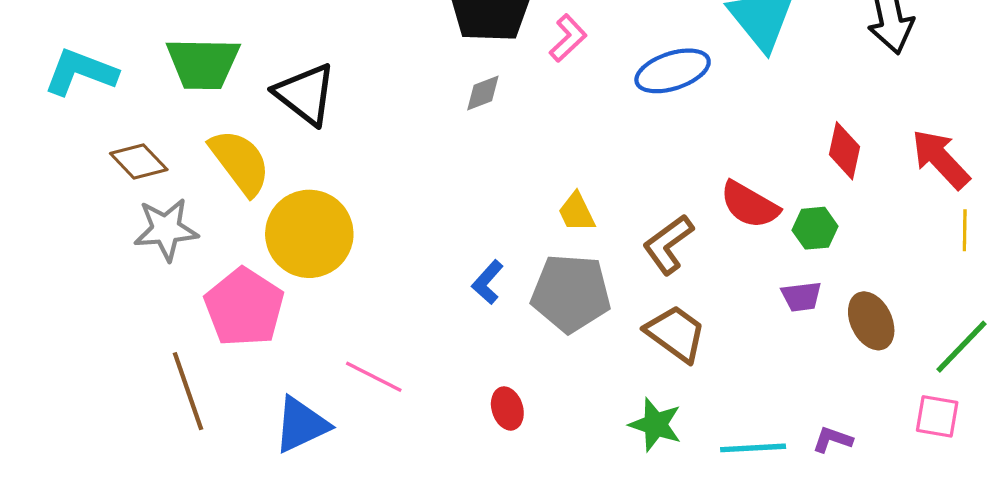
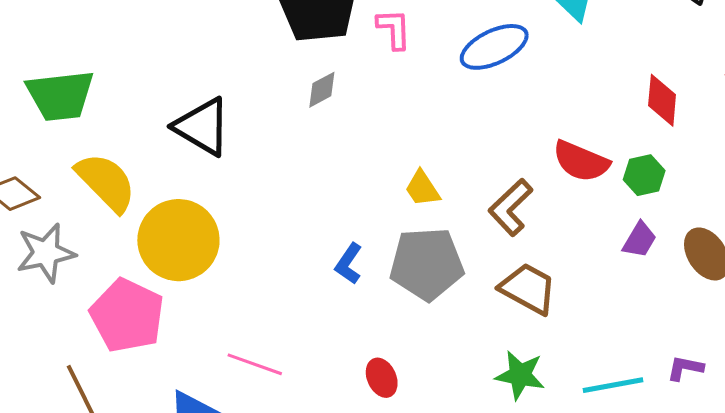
pink L-shape: (568, 38) -> (394, 29), turned -42
black triangle: (305, 94) -> (202, 127), moved
purple trapezoid: (801, 297) -> (640, 240), turned -45

